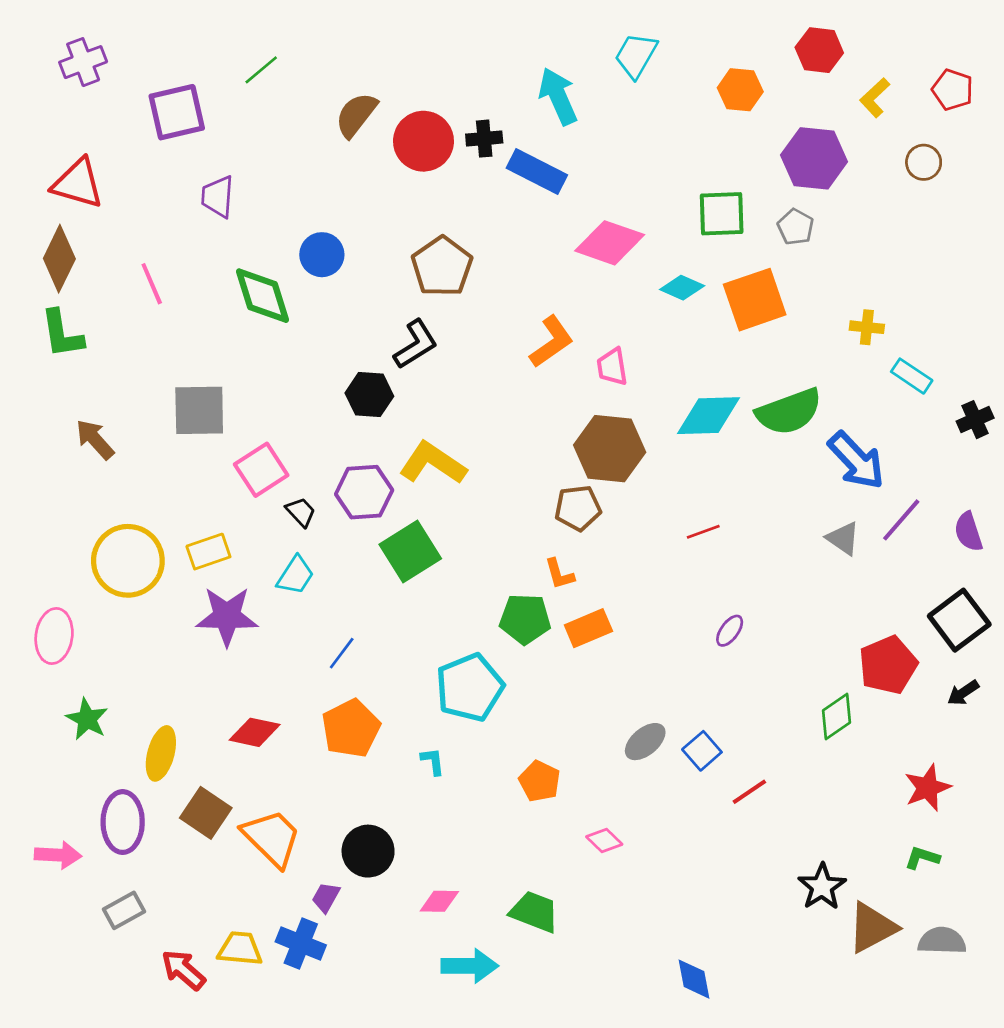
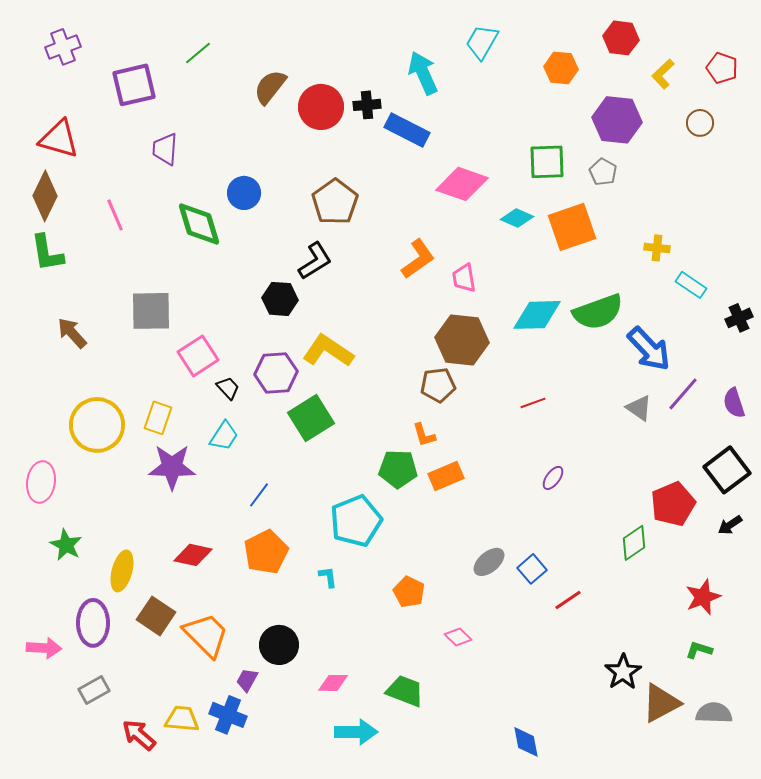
yellow rectangle: (208, 552) -> (158, 418), turned -52

